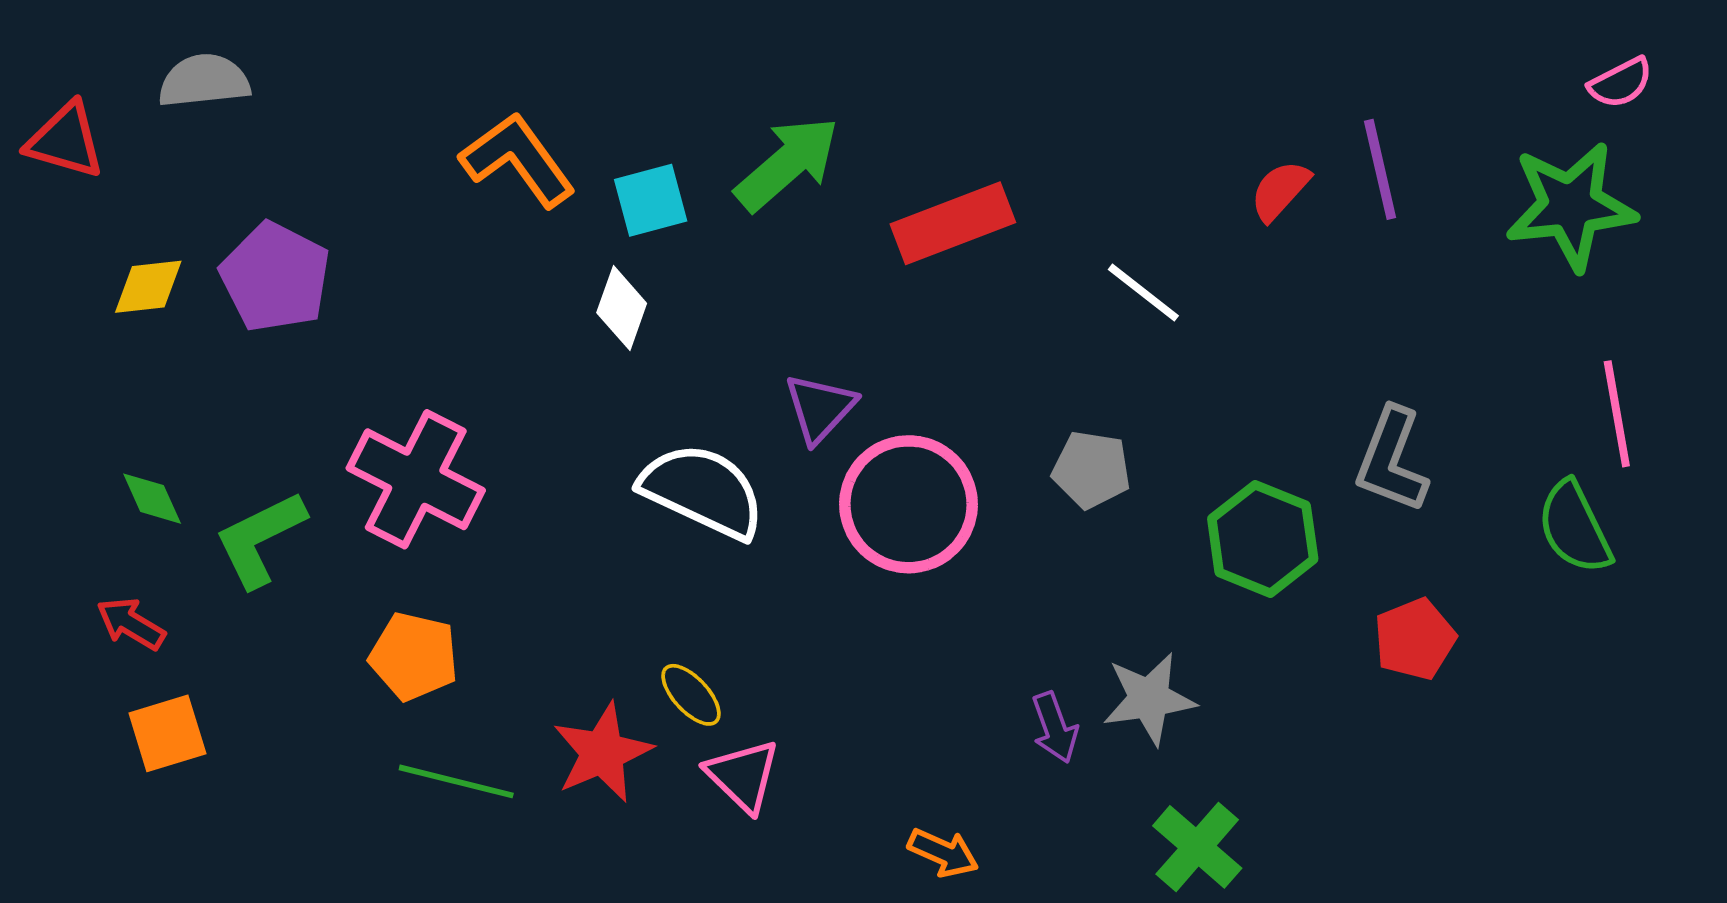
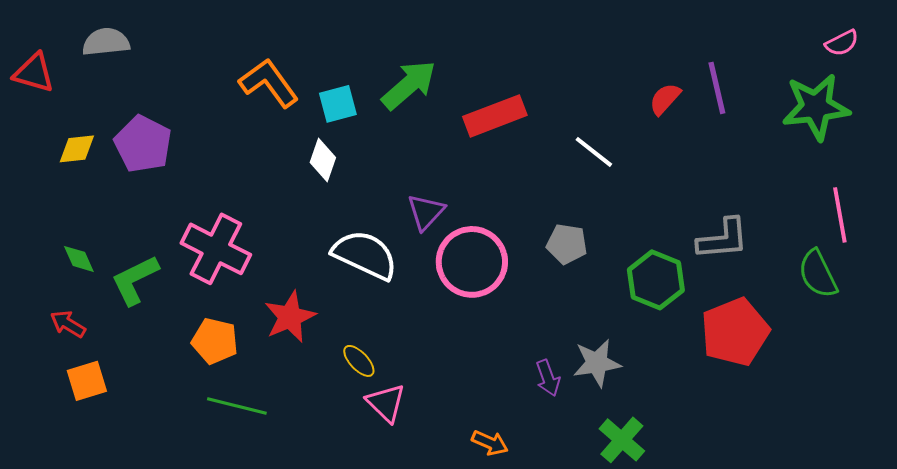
gray L-shape: (1392, 460) -> (723, 239), turned -116
red pentagon: (1415, 639) -> (735, 332), size x1.6
red star: (602, 753) -> (290, 317), moved

